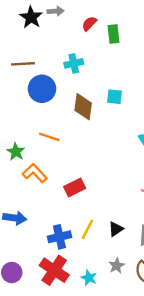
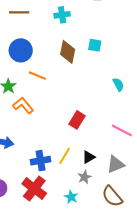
blue circle: (42, 89) -> (21, 50), moved
red rectangle: (75, 188) -> (77, 120), moved, turned -36
gray star: (117, 266) -> (84, 177), moved
cyan star: (89, 278) -> (71, 197), moved

